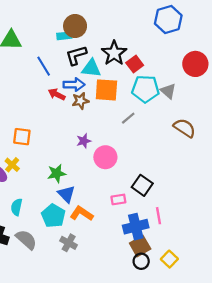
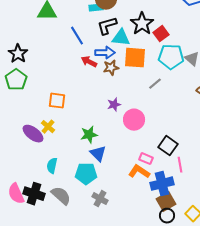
pink rectangle: (118, 199) -> (146, 159), turned 32
orange L-shape: (82, 214) -> (139, 172), moved
cyan pentagon: (53, 216) -> (86, 174), turned -30
pink line: (159, 216) -> (180, 165), moved

